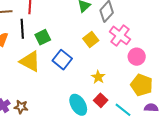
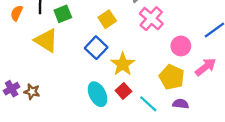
yellow square: (91, 39) -> (107, 19), moved
pink circle: (137, 57) -> (181, 46), moved
blue square: (62, 60) -> (96, 48), moved
yellow star: (98, 77) -> (123, 64), size x1.5

